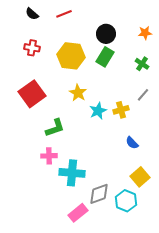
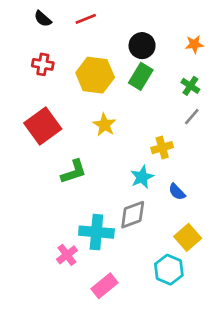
gray line: (143, 95) -> (192, 117), moved
cyan star: (98, 111) -> (142, 177), moved
pink cross: (49, 156) -> (67, 255), moved, turned -35
gray diamond: (99, 194) -> (133, 215), moved

